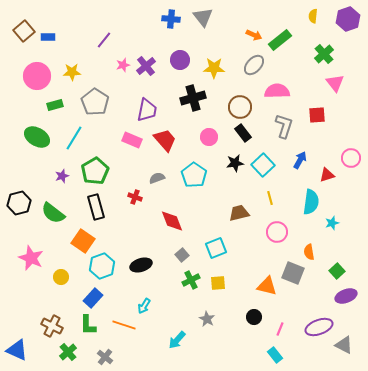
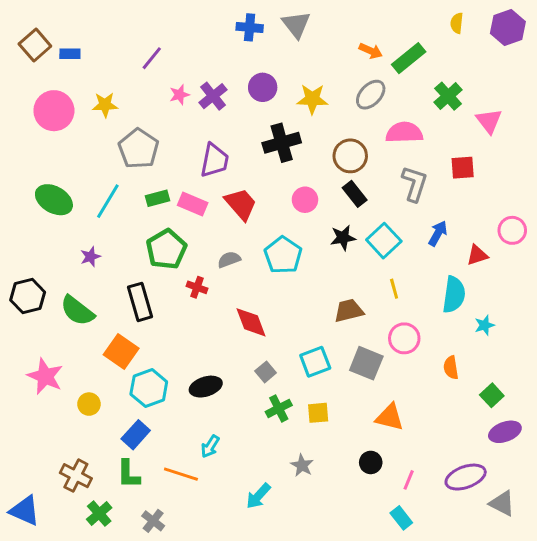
green cross: (324, 54) -> (448, 96), moved
green rectangle: (55, 105) -> (158, 198), moved
green pentagon: (95, 171) -> (166, 249), moved
gray square: (293, 273) -> (366, 363), moved

